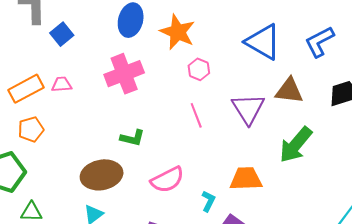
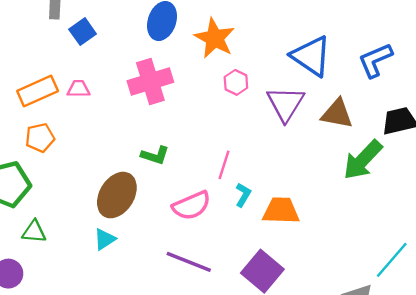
purple triangle: (248, 109) -> (286, 104), moved
pink line: (196, 115) -> (224, 165), moved, turned 35
green arrow: (296, 145) -> (363, 160), moved
brown ellipse: (102, 175) -> (117, 195), turned -51
cyan L-shape: (208, 201) -> (243, 195), moved

